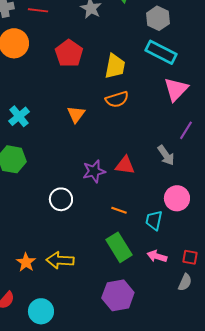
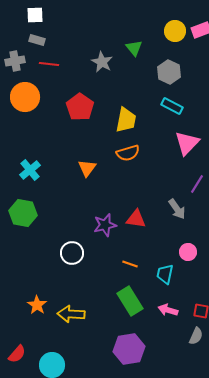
cyan rectangle: (161, 52) -> (172, 106), size x0.7
pink circle: (177, 198) -> (188, 252), size x0.7
orange star: (26, 262) -> (37, 305), moved

